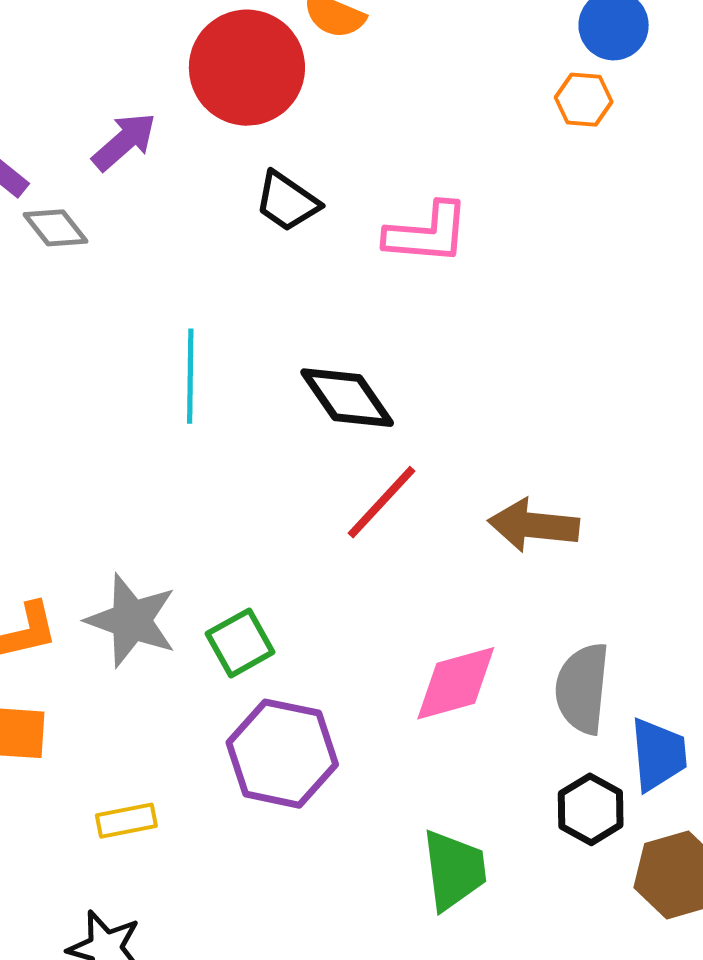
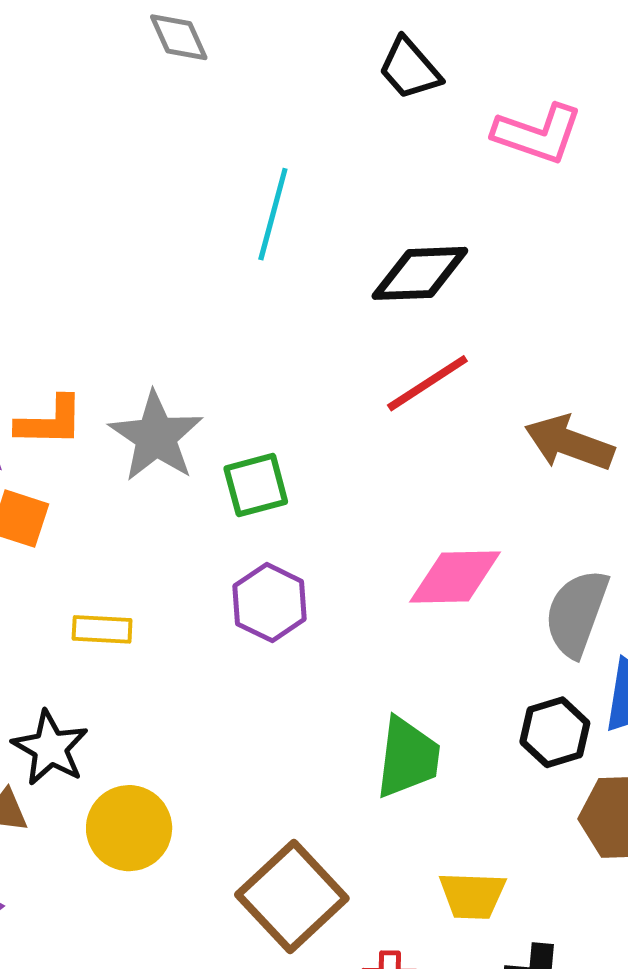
black diamond: (347, 398) -> (420, 273), turned -72
purple hexagon: (282, 754) -> (270, 603), size x0.7

